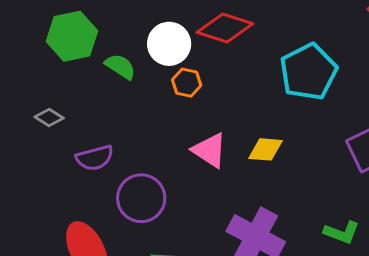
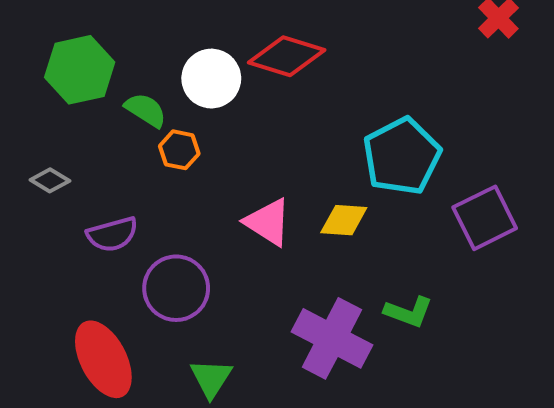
cyan pentagon: (308, 72) -> (402, 156), moved
orange hexagon: (187, 83) -> (179, 150), moved
green L-shape: (342, 232) -> (409, 312), moved

